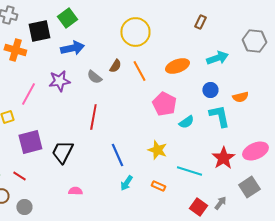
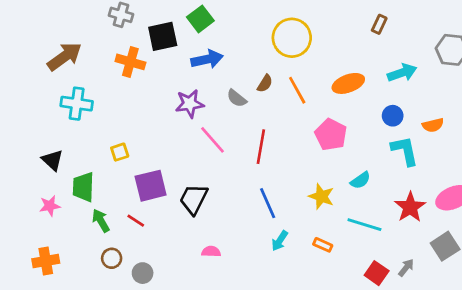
pink line: (28, 94) -> (212, 140), moved, turned -70
red line: (93, 117) -> (261, 147), moved
cyan semicircle: (186, 122) -> (360, 180), moved
red line: (19, 176) -> (136, 221), moved

